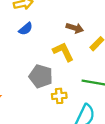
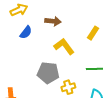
brown arrow: (75, 28) -> (53, 21), moved

